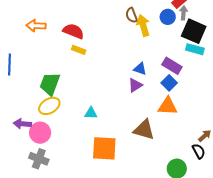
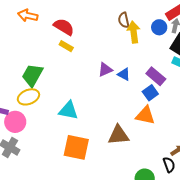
purple triangle: (135, 85) -> (105, 70), moved
cyan triangle: (91, 113) -> (68, 111), size x1.5
brown triangle: (144, 130) -> (118, 135), turned -30

